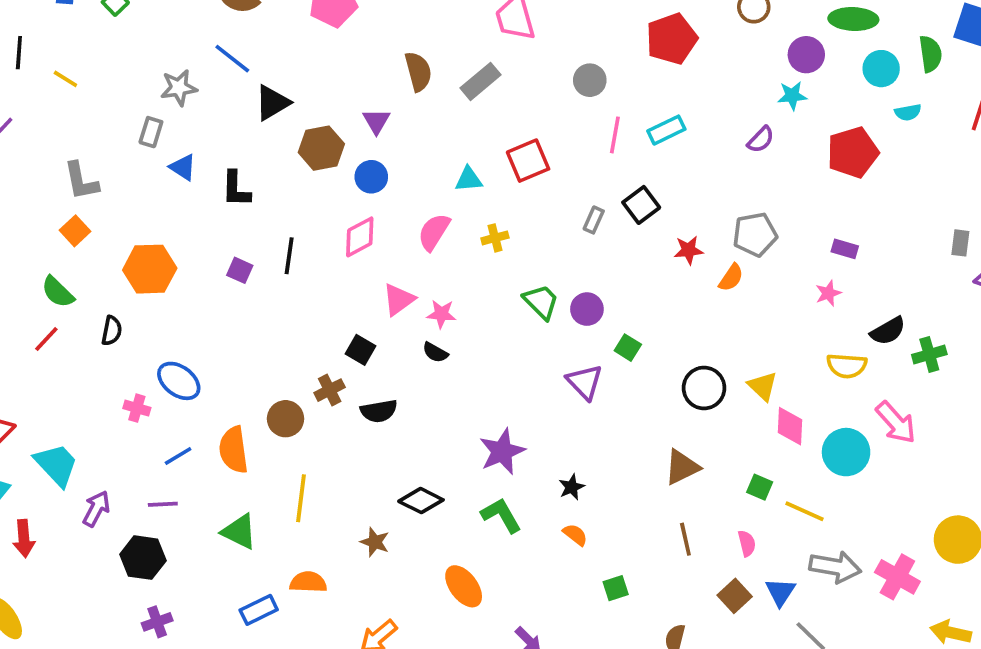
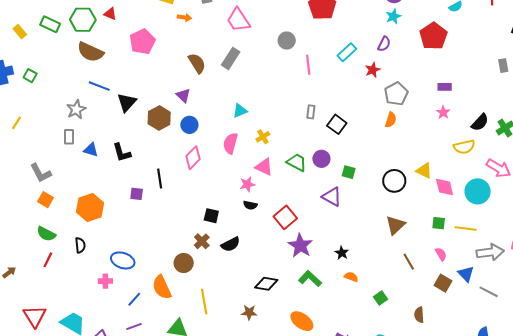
yellow line: (65, 79) -> (17, 123), turned -72
cyan rectangle: (666, 130) -> (347, 52), moved
red square: (528, 161) -> (285, 217), moved
black square: (641, 205) -> (337, 124), moved
red star: (688, 250) -> (373, 70), moved
pink triangle: (399, 300) -> (264, 167), moved, turned -42

